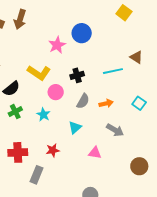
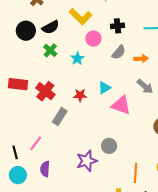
green cross: (15, 112) -> (50, 50), turned -32
cyan triangle: (75, 127) -> (104, 88), moved
red cross: (18, 152) -> (45, 91), turned 30
pink triangle: (95, 153) -> (121, 105), size x1.5

